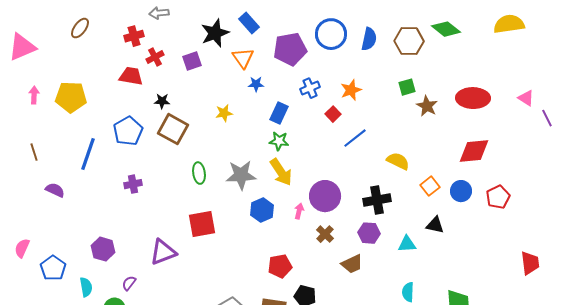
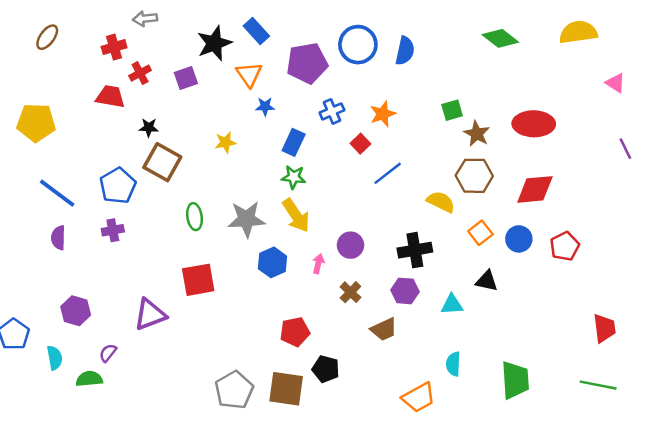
brown hexagon: (409, 41) -> (474, 176), moved
pink triangle: (526, 98) -> (615, 83), moved
blue pentagon: (128, 131) -> (118, 186), moved
blue line: (88, 154) -> (57, 193), turned -72
purple semicircle: (55, 190) -> (58, 238), moved, turned -114
purple circle: (325, 196) -> (350, 245), size x0.7

